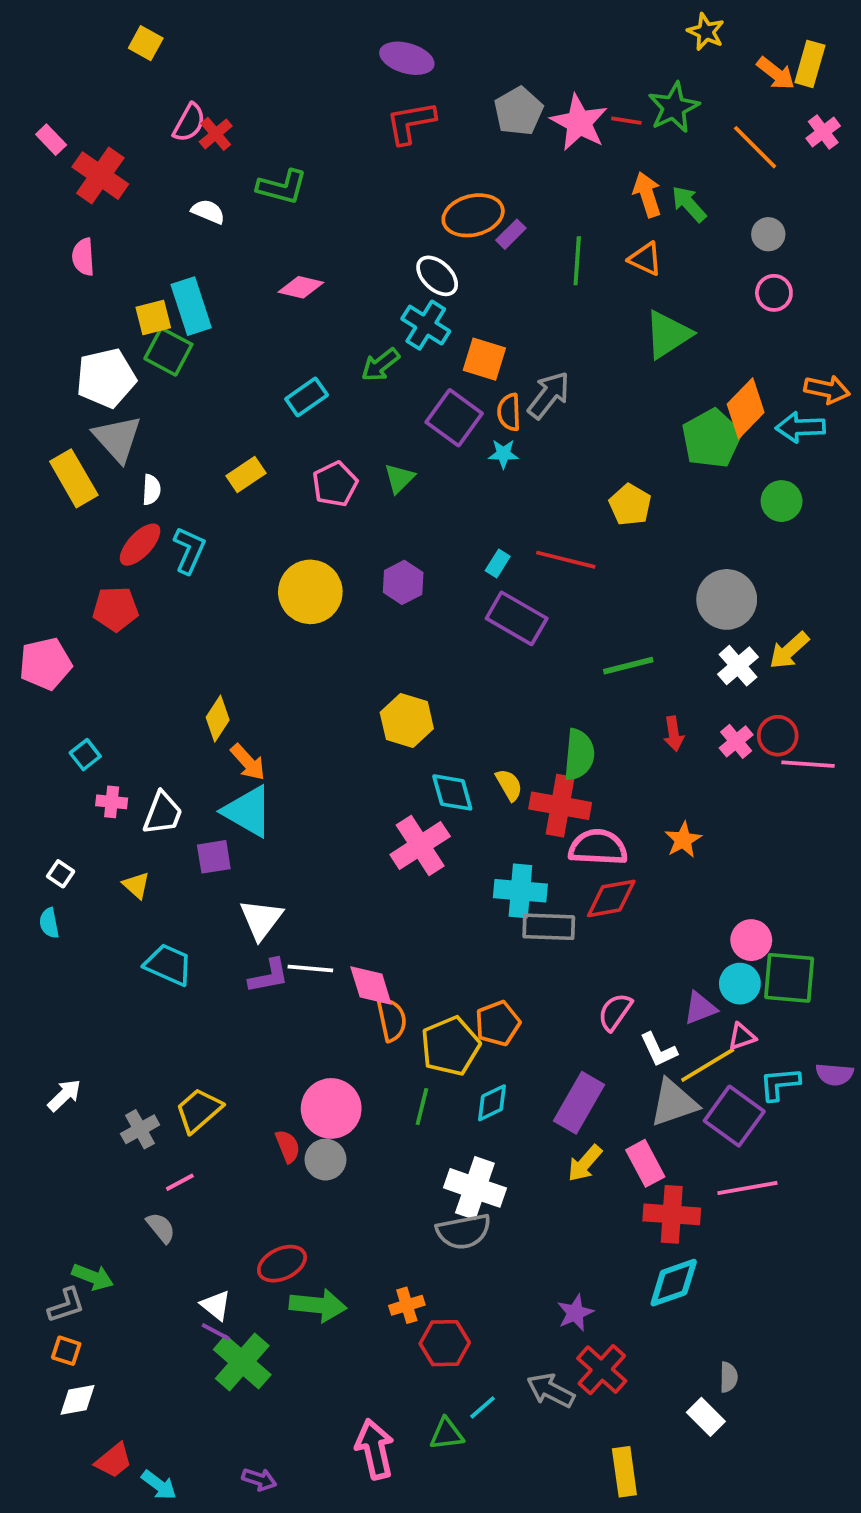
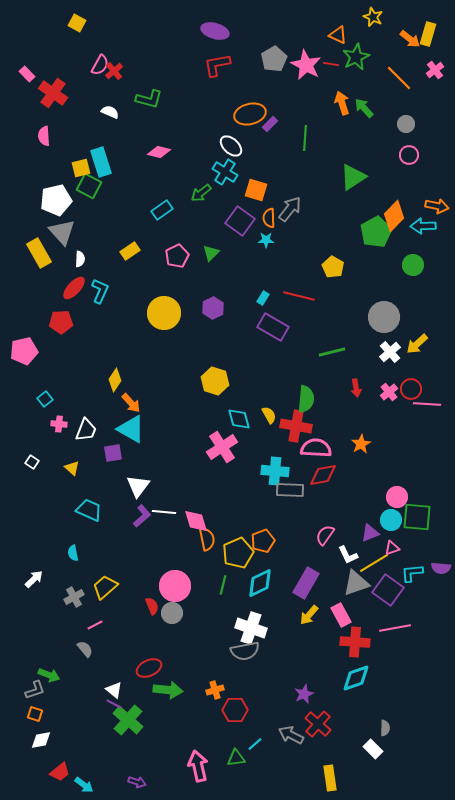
orange triangle: (645, 259) -> (338, 35), moved
cyan semicircle: (49, 923) -> (73, 553), moved
purple L-shape: (269, 976) -> (142, 516), turned -30
cyan diamond: (492, 1103) -> (260, 583), size x1.4

